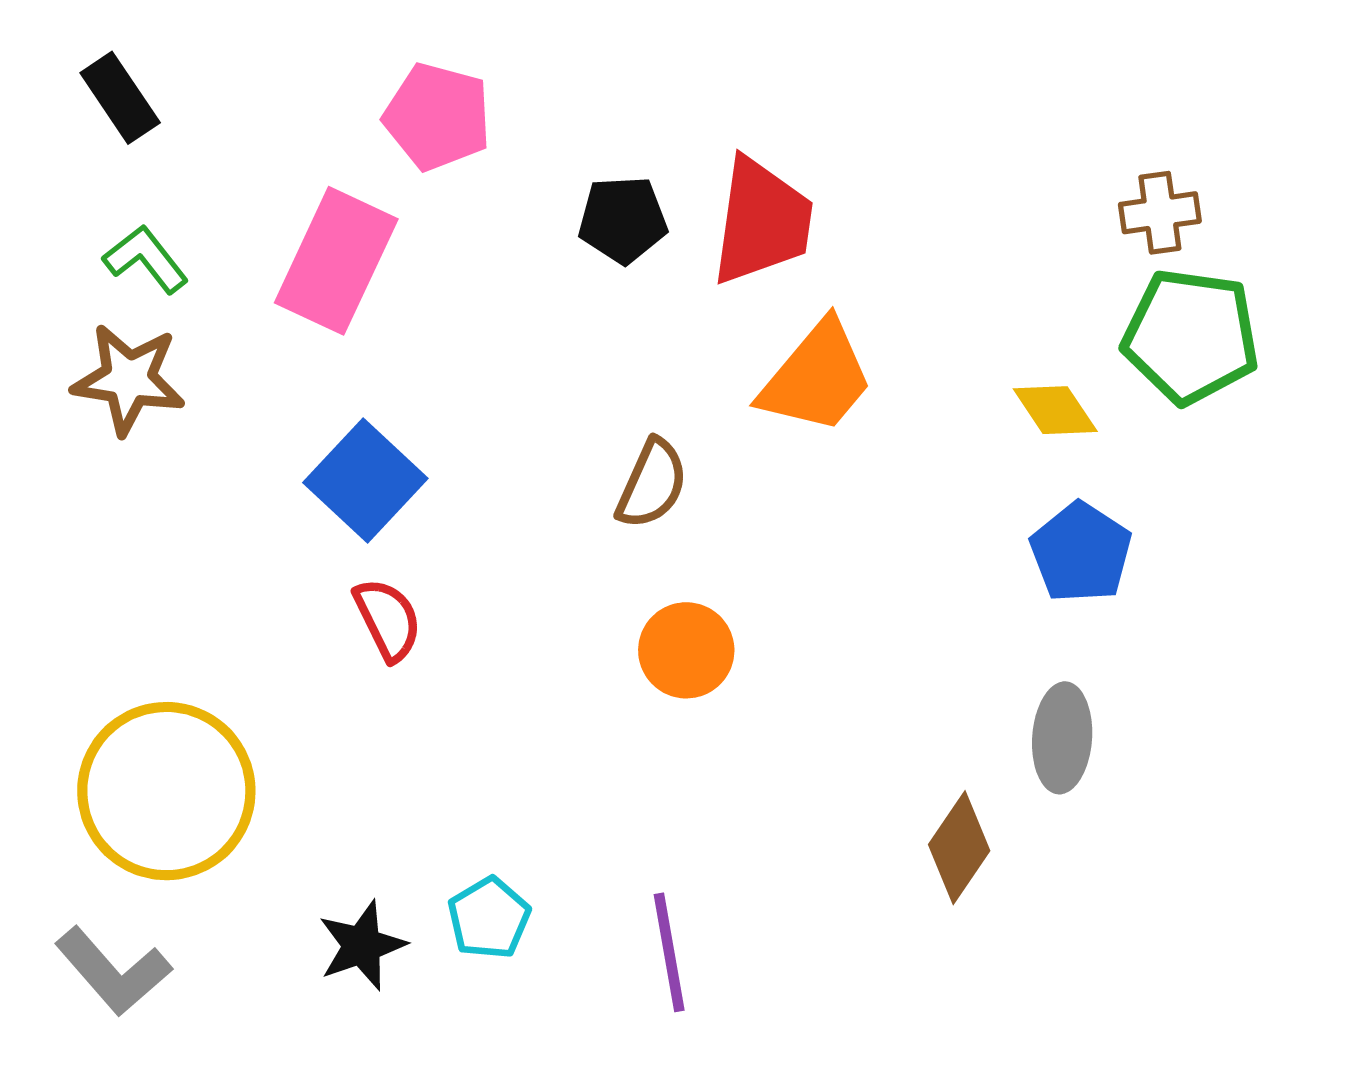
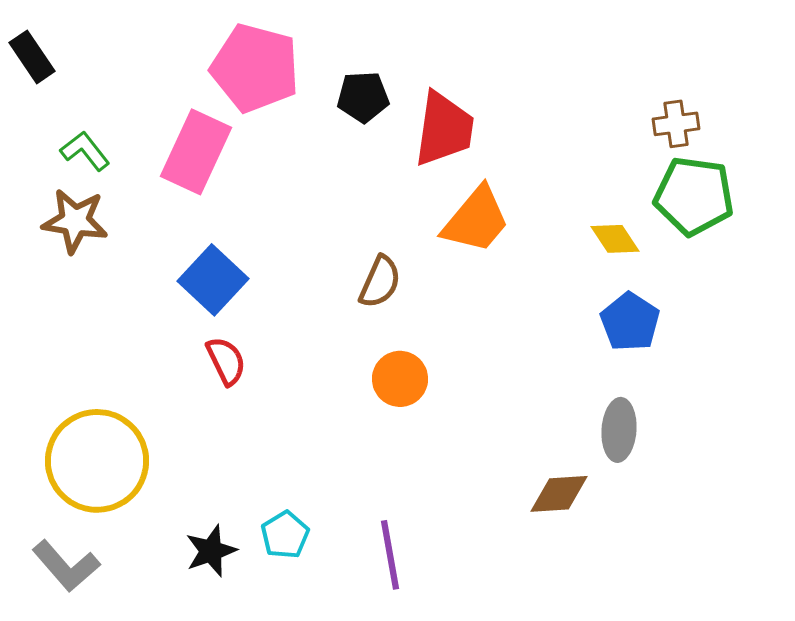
black rectangle: (120, 98) -> (32, 57), moved
pink pentagon: (437, 117) -> (255, 68), size x1.4
black pentagon: (623, 220) -> (363, 97), moved
brown diamond: (959, 848) -> (559, 494), turned 52

